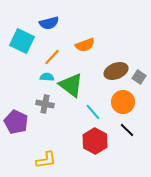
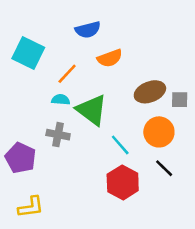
blue semicircle: (49, 23) -> (88, 30), moved
gray square: (139, 77) -> (180, 100), turned -32
yellow L-shape: (46, 160) -> (31, 207), moved

